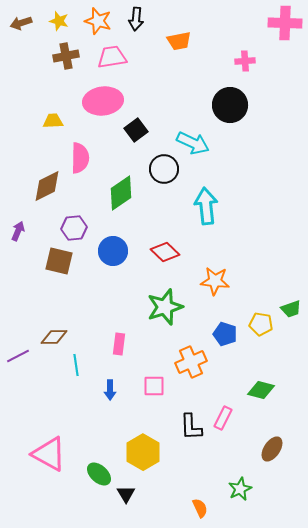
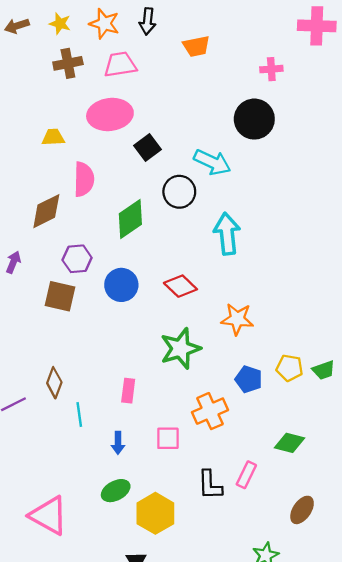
green trapezoid: (291, 309) -> (324, 370), moved
brown diamond: (54, 337) -> (54, 383), turned -68
green ellipse: (99, 474) -> (116, 491), moved, turned -70

